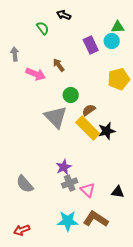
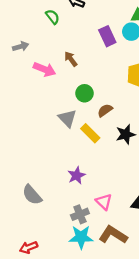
gray arrow: (15, 54) -> (21, 46), turned 80
gray triangle: (56, 117) -> (67, 118), size x0.7
yellow rectangle: (88, 128) -> (90, 133), moved, size x0.7
gray cross: (70, 183) -> (80, 214), moved

